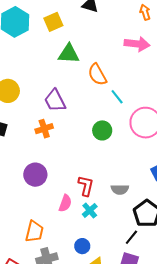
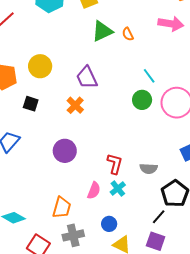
green triangle: (69, 54) -> (102, 31), turned -30
orange semicircle: (97, 75) -> (128, 34), moved, size x0.6
orange cross: (44, 129) -> (75, 105), turned -30
green circle: (102, 130) -> (142, 100), moved
pink semicircle: (65, 203) -> (94, 191), moved

